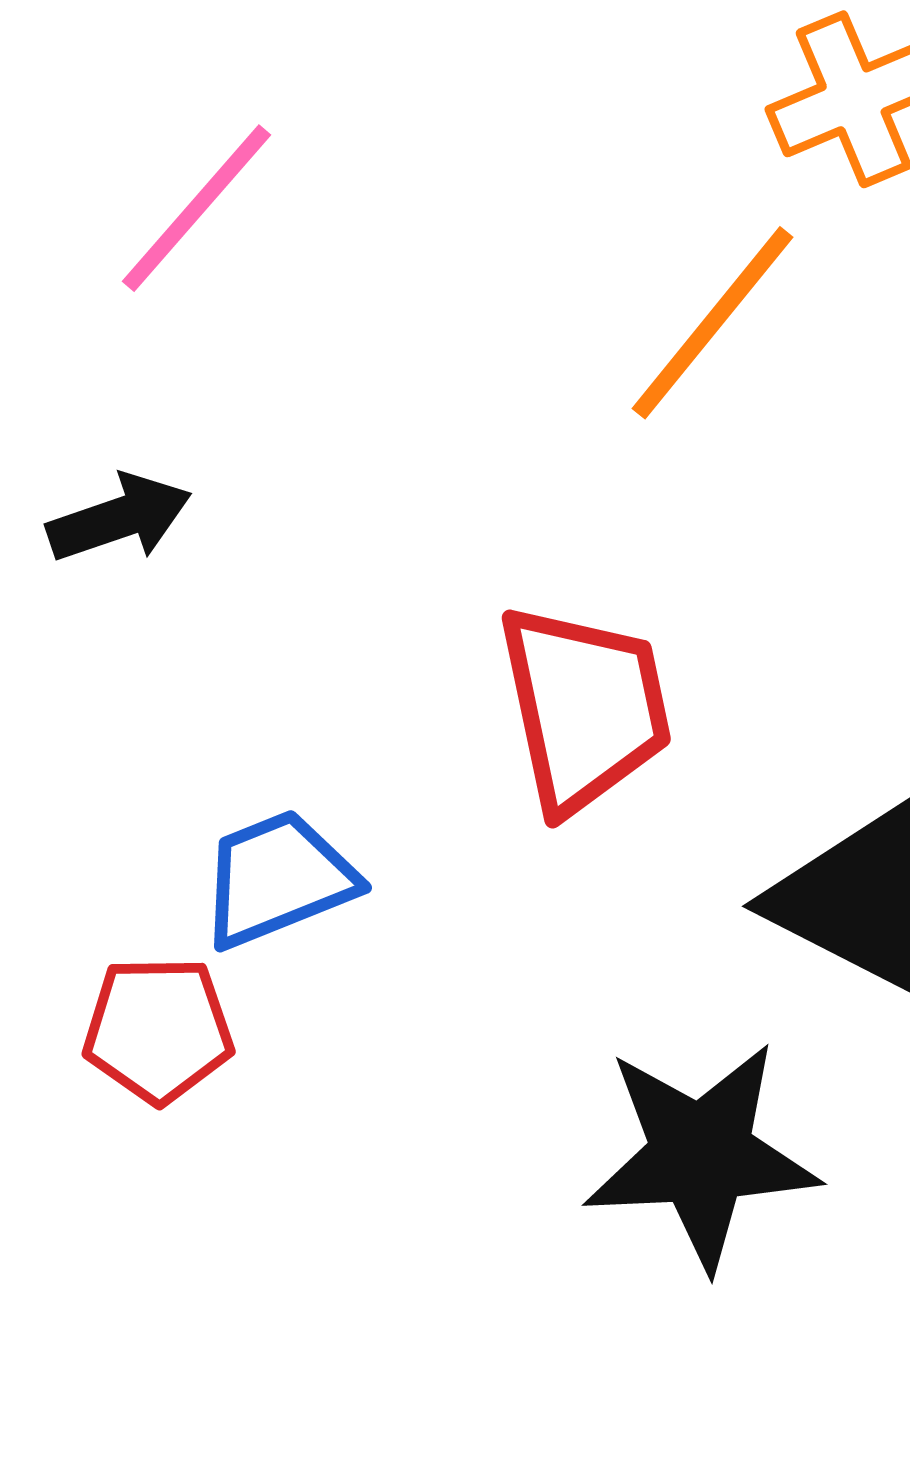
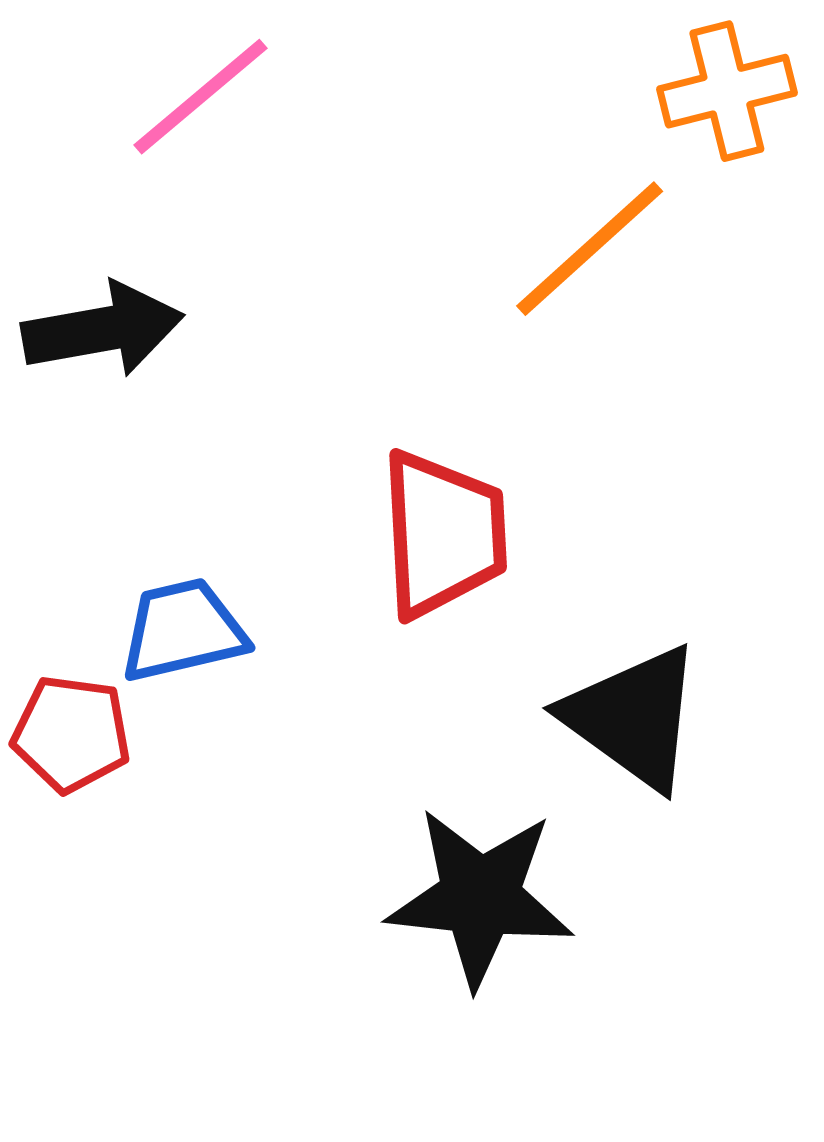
black arrow: (119, 518) -> (103, 330), size x1.4

